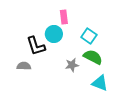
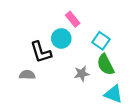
pink rectangle: (64, 17) -> (73, 19), turned -32
green semicircle: (93, 57) -> (106, 65), turned -144

